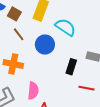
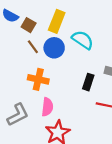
blue circle: (45, 45) -> (54, 48), moved
orange cross: (13, 64) -> (38, 79), moved

